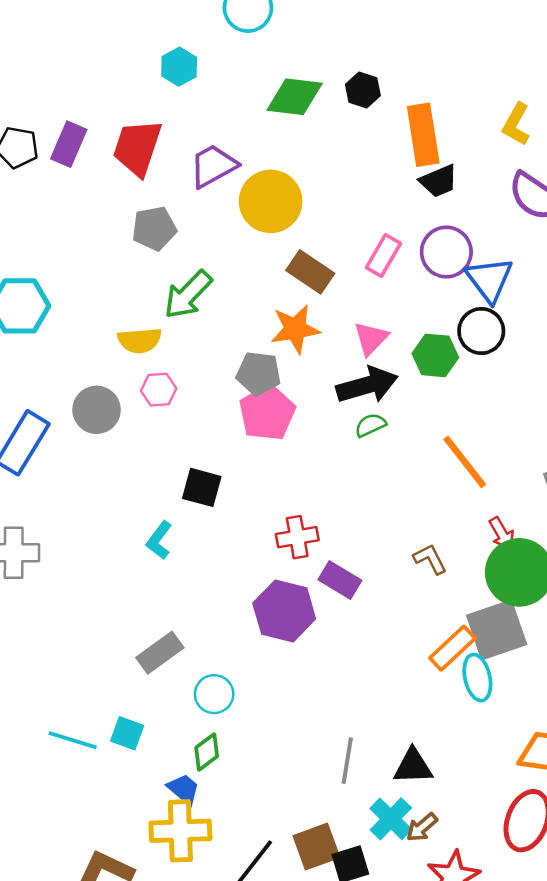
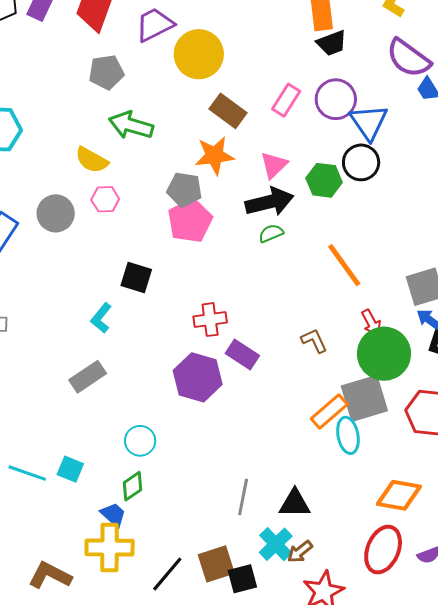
green arrow: (188, 295) -> (131, 125), turned 60
yellow semicircle: (140, 340) -> (92, 160), turned 32
gray rectangle: (160, 653) -> (88, 377), moved

